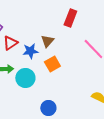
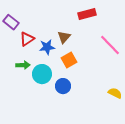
red rectangle: (70, 18) -> (87, 14), turned 54
blue circle: (48, 108) -> (63, 86), moved

